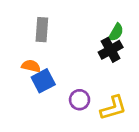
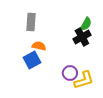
orange semicircle: (31, 66) -> (39, 46), moved
purple circle: (80, 100) -> (70, 73), moved

